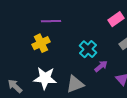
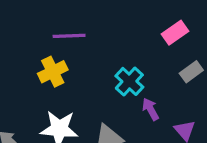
purple arrow: (101, 66) -> (151, 109), turned -80

